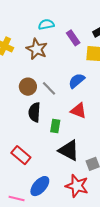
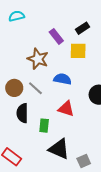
cyan semicircle: (46, 24) -> (16, 16), moved
brown star: (37, 49) -> (38, 59), moved
blue semicircle: (77, 81) -> (63, 79), turned 54

